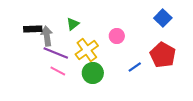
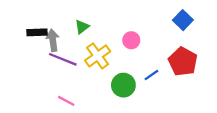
pink line: (58, 71) -> (66, 101), moved
green circle: (93, 73) -> (123, 85), moved

